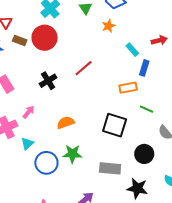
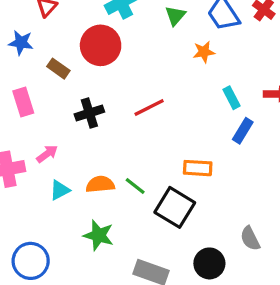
brown rectangle: (20, 40) -> (58, 69), moved
orange rectangle: (128, 88) -> (198, 168), moved
green line: (146, 109) -> (135, 186), moved
cyan triangle: (27, 144) -> (60, 190), moved
blue circle: (46, 163) -> (31, 261), moved

